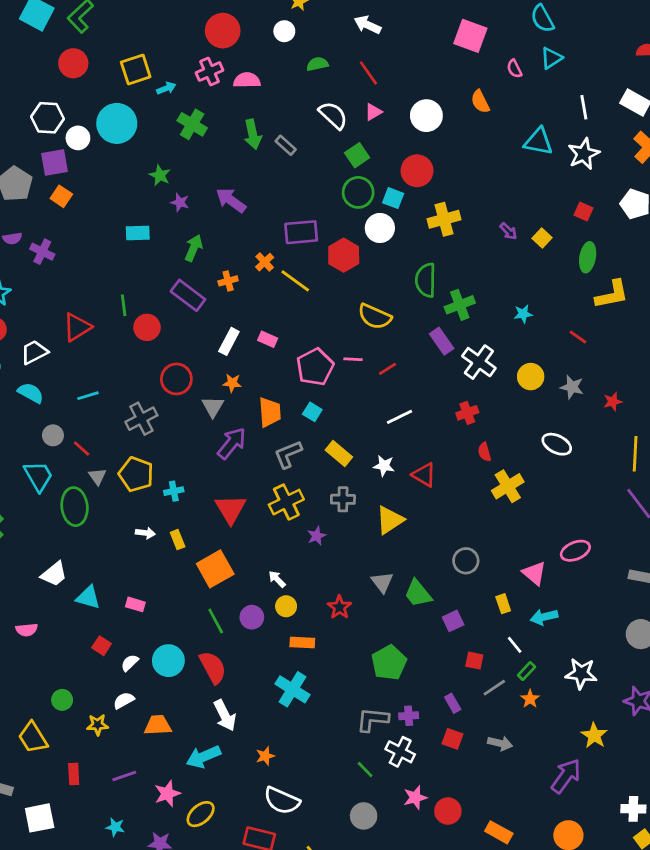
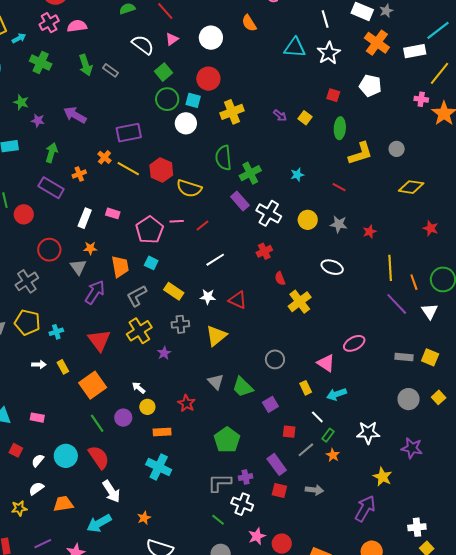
red hexagon: (344, 255) -> (161, 170), moved
purple rectangle: (453, 703) -> (277, 464), size x1.5

